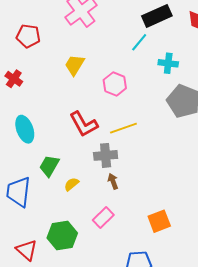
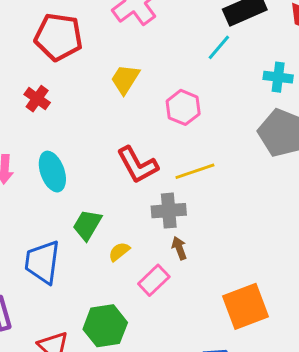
red pentagon: (28, 36) -> (58, 37), size x1.4
cyan cross: (168, 63) -> (278, 77), moved
pink rectangle: (103, 218) -> (154, 280), moved
orange square: (159, 221) -> (246, 306), size x1.4

